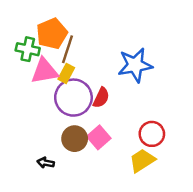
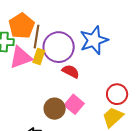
purple circle: (73, 98) -> (59, 47), moved
red semicircle: (101, 98) -> (71, 71), turned -78

